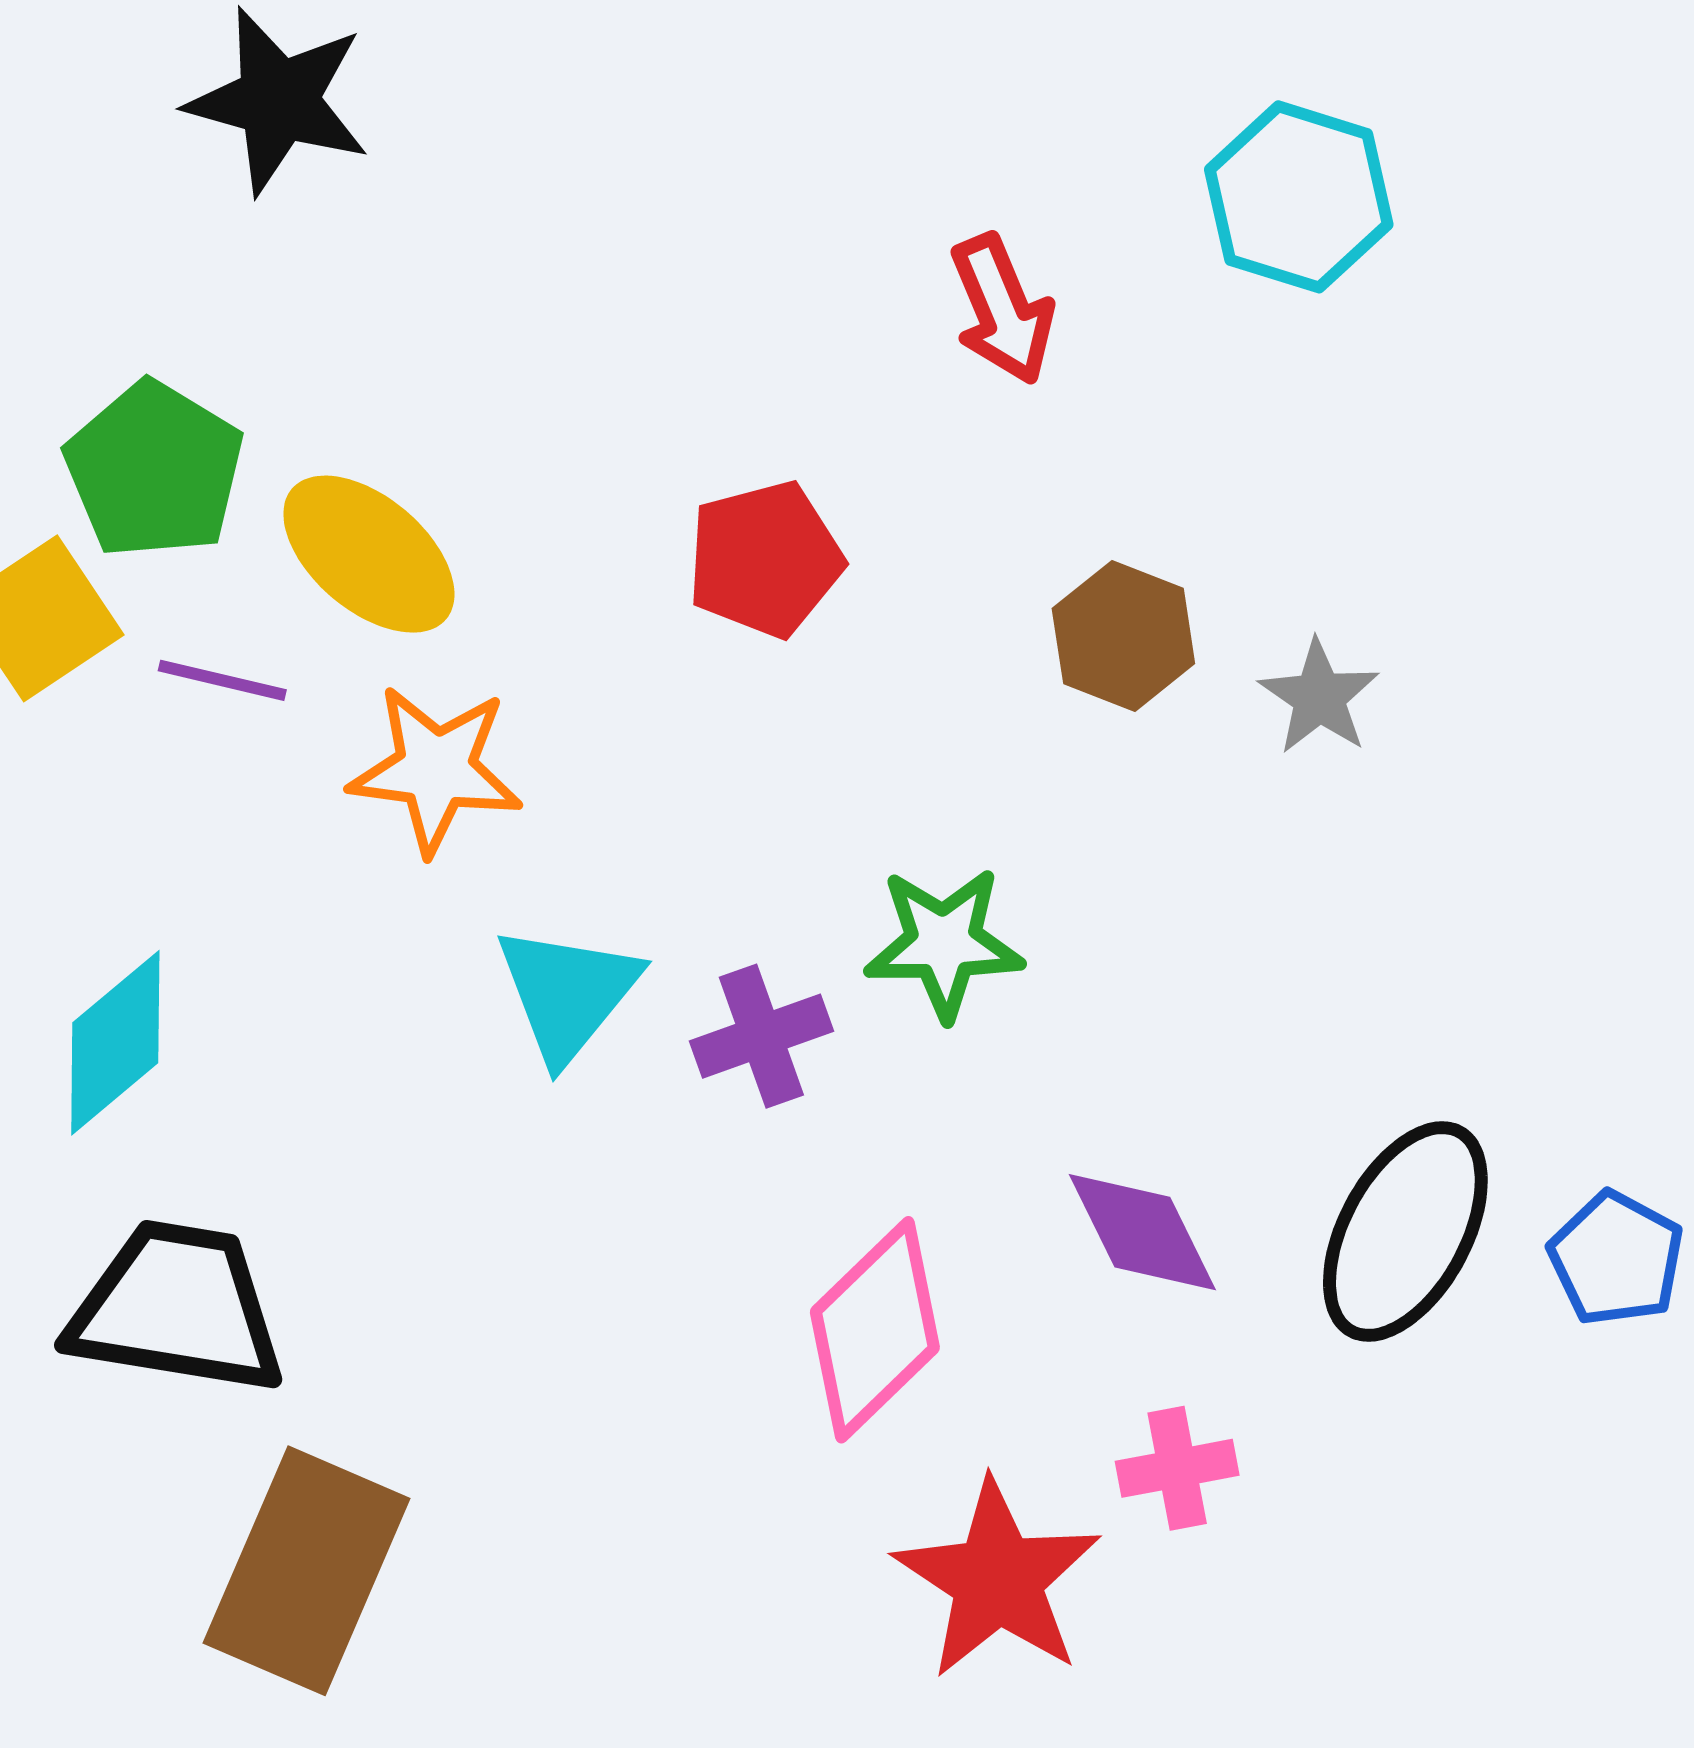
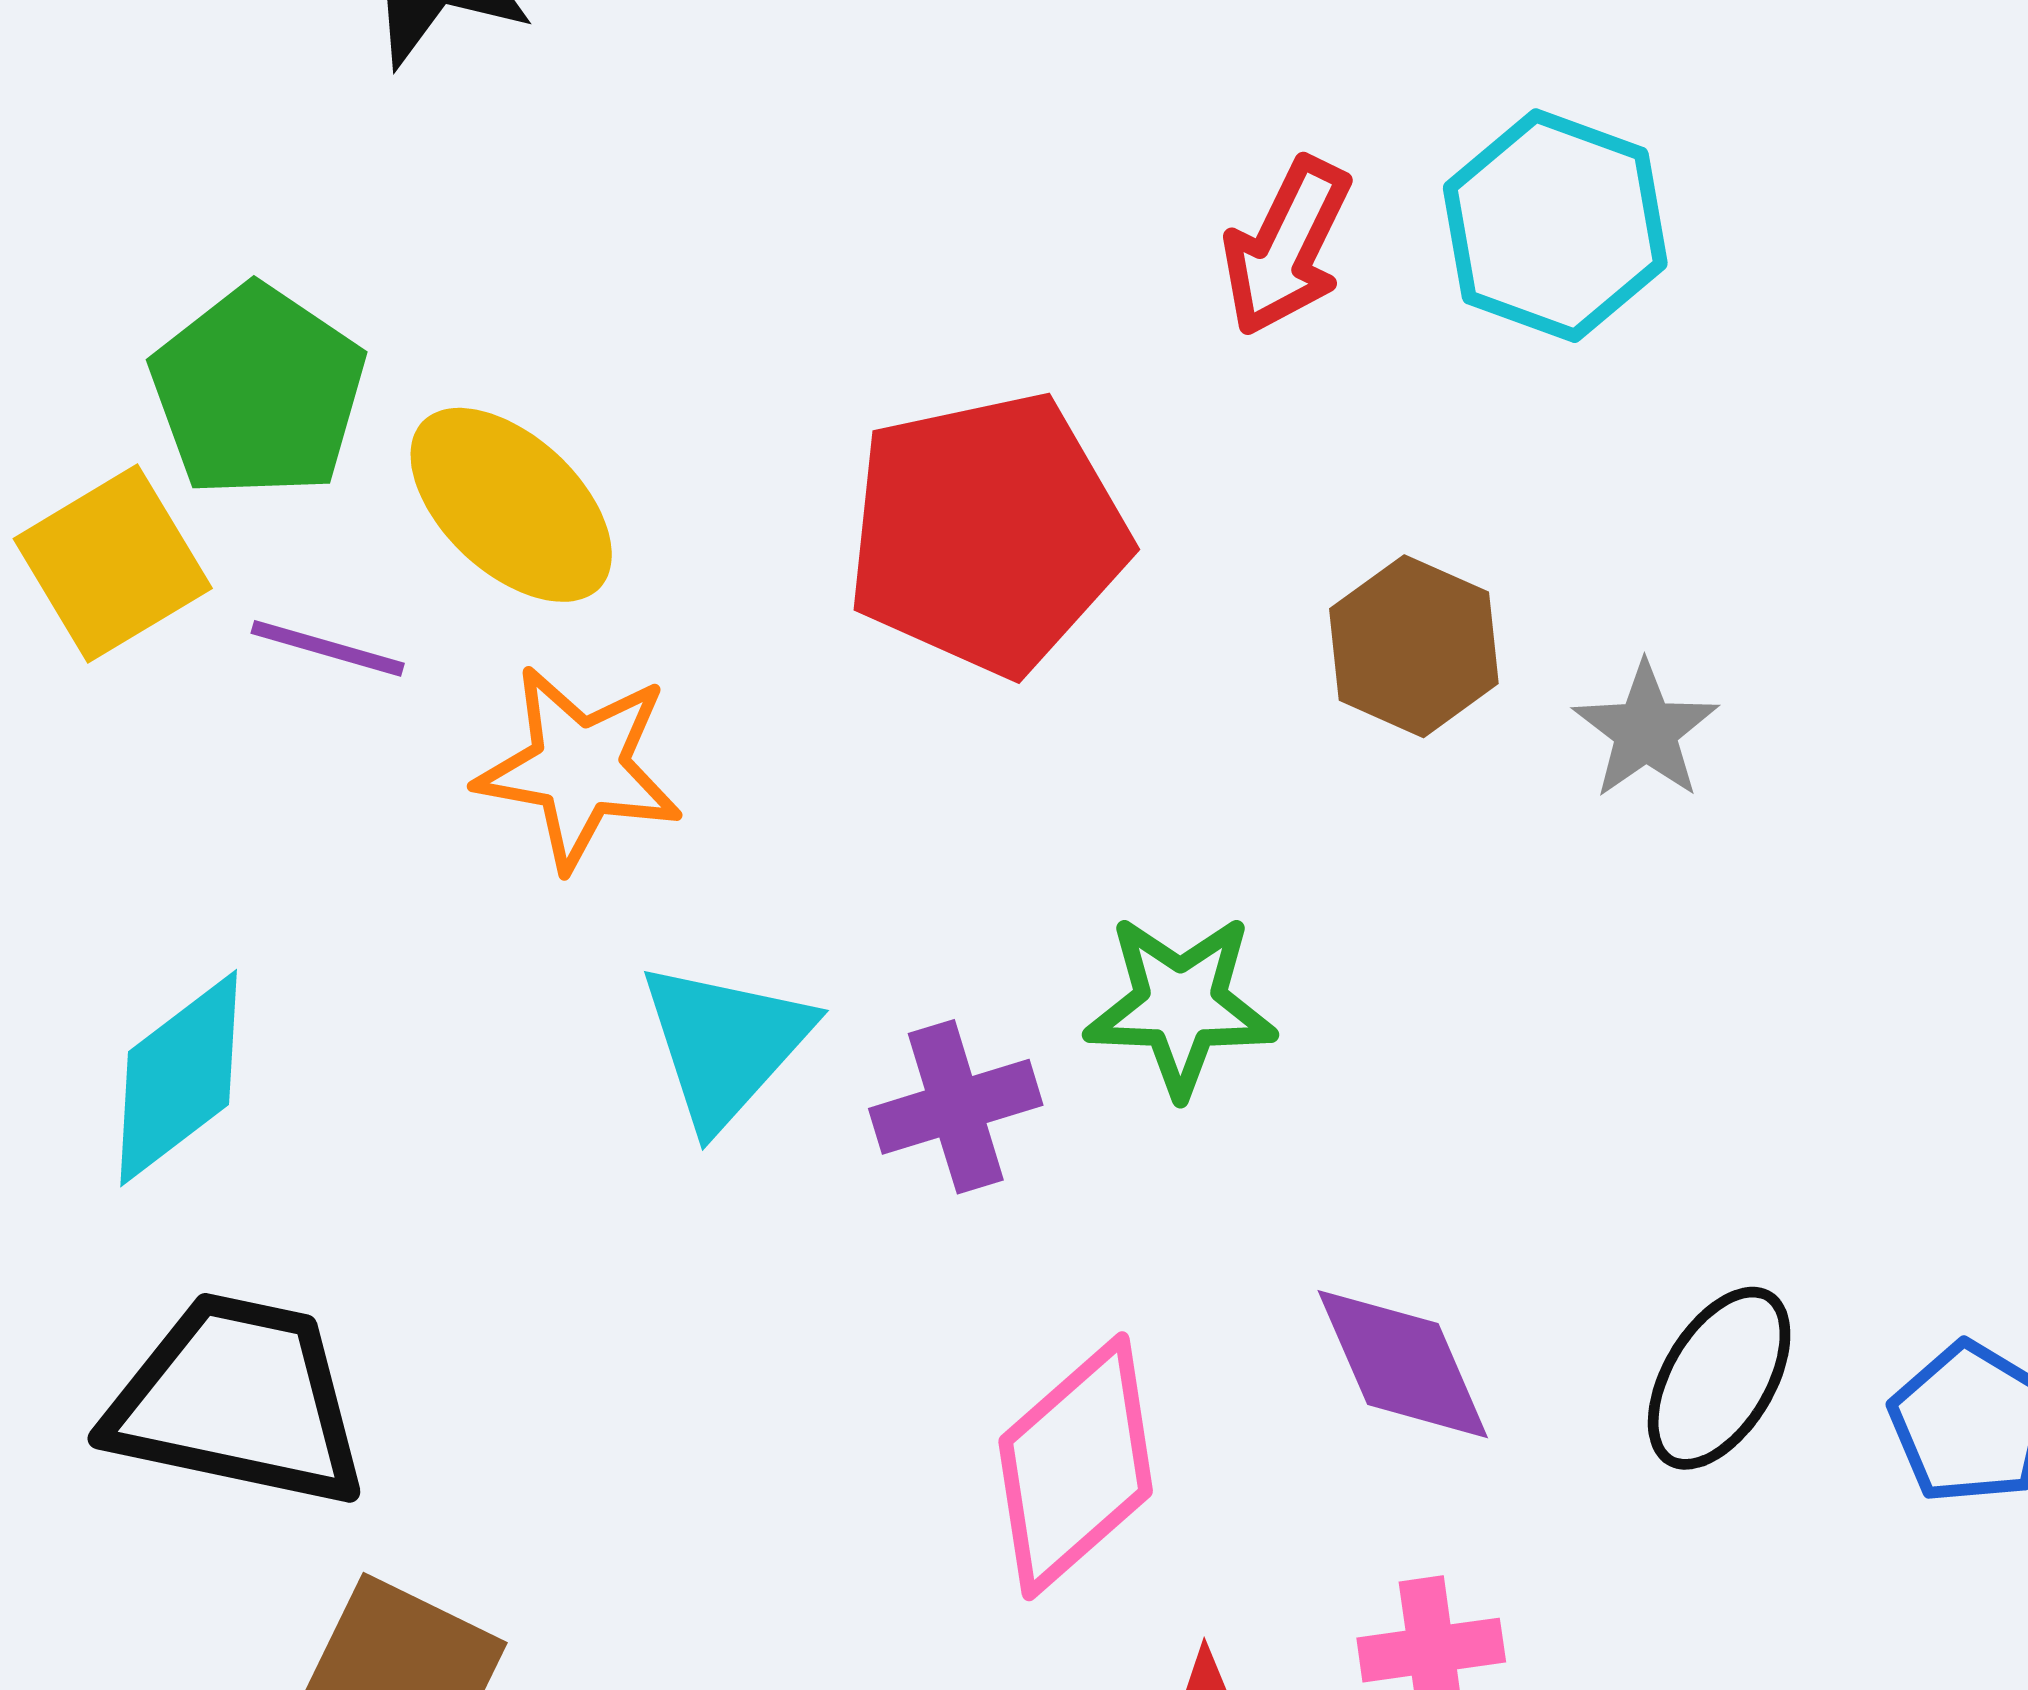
cyan hexagon: (1299, 197) -> (1555, 226), moved
red arrow: (1002, 309) -> (1287, 247), turned 46
red pentagon: (765, 559) -> (987, 533), size x1.5
black ellipse: (1405, 1232) -> (1719, 1378), size x0.7

